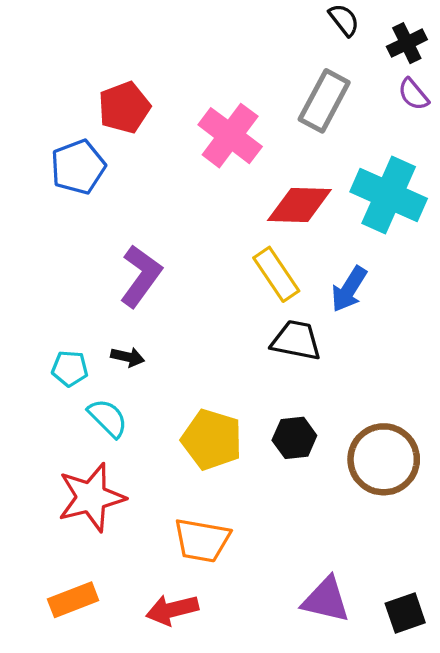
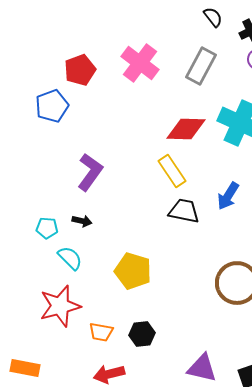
pink cross: (230, 136) -> (140, 63), moved
blue arrow: (349, 289) -> (228, 196), moved
black hexagon: (294, 438) -> (142, 334), moved
orange trapezoid: (202, 540) -> (101, 332), moved, size x0.7
orange rectangle: (73, 600) -> (25, 368), moved, turned 32

